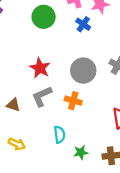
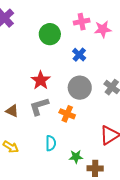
blue cross: (83, 24) -> (79, 55), moved
green star: (81, 152) -> (76, 157), moved

